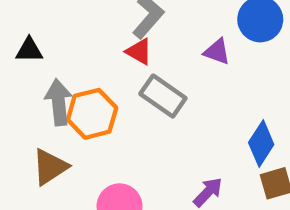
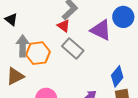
black triangle: (29, 50) -> (11, 19), turned 32
purple triangle: (217, 52) -> (101, 30), size x1.6

